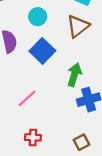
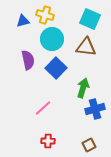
cyan circle: (38, 17) -> (52, 39), size x1.5
brown triangle: (78, 26) -> (86, 47), turned 45

